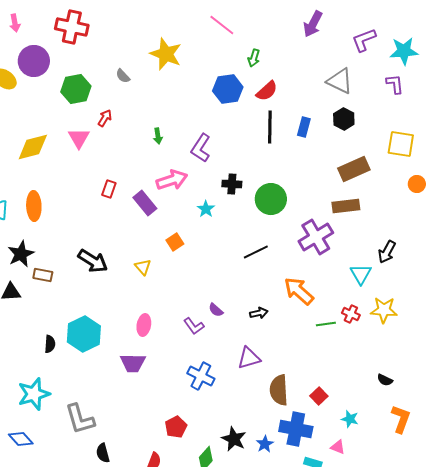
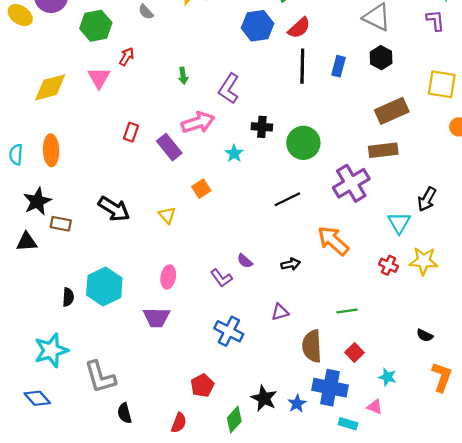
green line: (326, 324) -> (347, 311), moved
purple triangle: (249, 358) -> (280, 312), size x0.7

